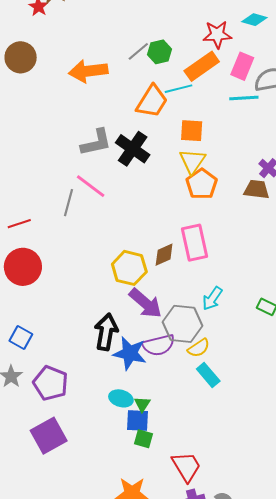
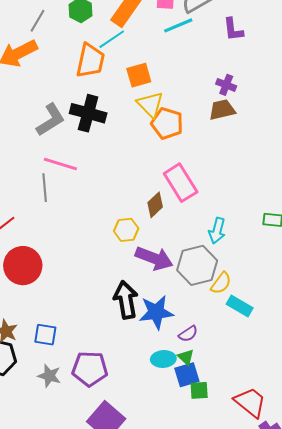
gray line: (138, 51) -> (37, 21), moved
yellow hexagon: (129, 268) -> (126, 230), size x0.7
purple semicircle: (159, 345) -> (188, 334), moved, size x0.6

